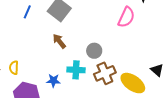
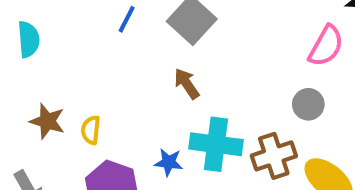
gray circle: (94, 51) -> (308, 104), moved
cyan cross: (76, 70) -> (216, 144), size x1.4

